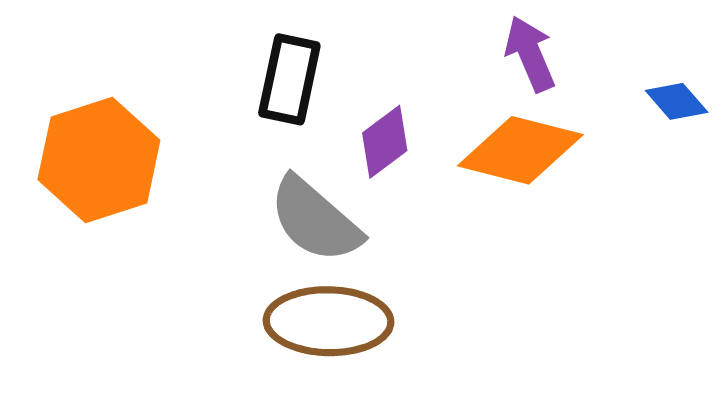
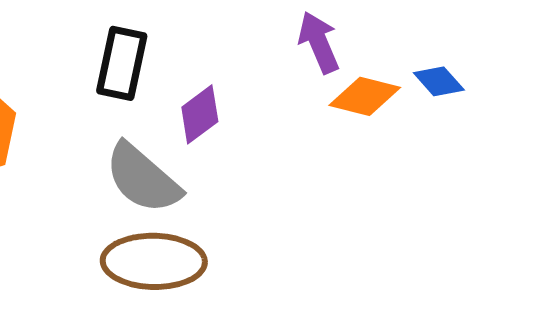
orange diamond: (520, 150) -> (365, 96), moved, size x0.7

